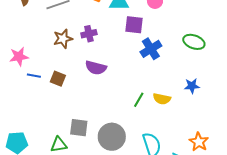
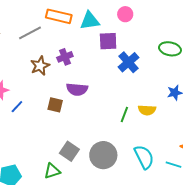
blue line: (34, 76) -> (17, 107), turned -48
brown square: (58, 79) -> (55, 105), moved
gray square: (79, 128) -> (69, 151), turned 36

